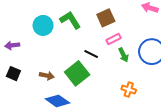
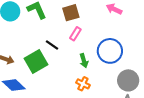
pink rectangle: (114, 39) -> (75, 34), turned -40
green arrow: (123, 55) -> (84, 61), moved

